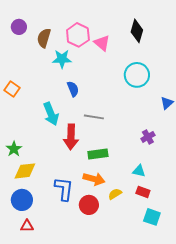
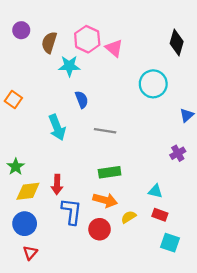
black diamond: (137, 31) -> (177, 42), moved
red arrow: (71, 137) -> (57, 185), moved, size x0.7
purple cross: (148, 137) -> (178, 153), moved
red triangle: (27, 226) -> (30, 253), turned -48

